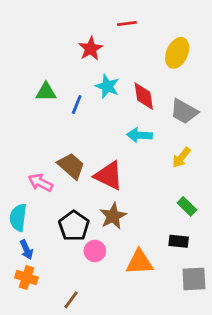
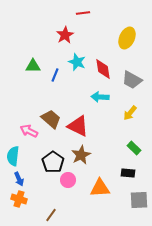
red line: (127, 24) -> (83, 13), moved

